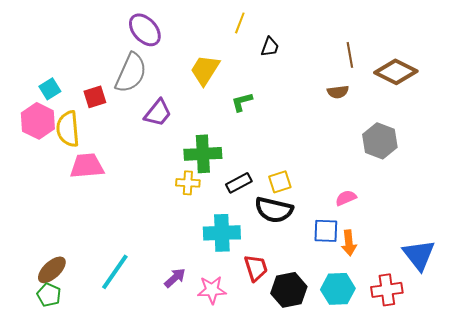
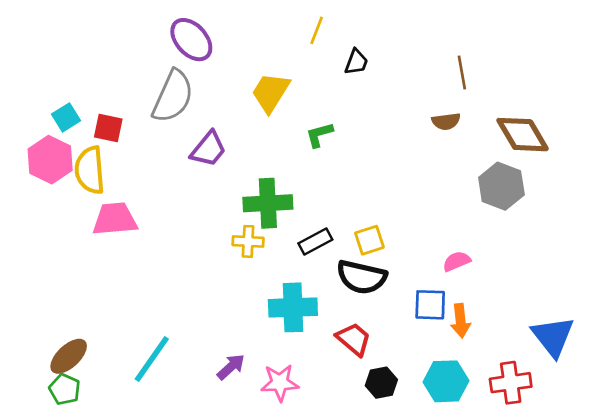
brown diamond: (396, 72) -> (523, 135), moved, turned 33
red square: (95, 97) -> (108, 128), moved, turned 30
red trapezoid: (256, 268) -> (354, 339), moved, turned -32
black hexagon: (289, 290) -> (381, 383), size x0.7

